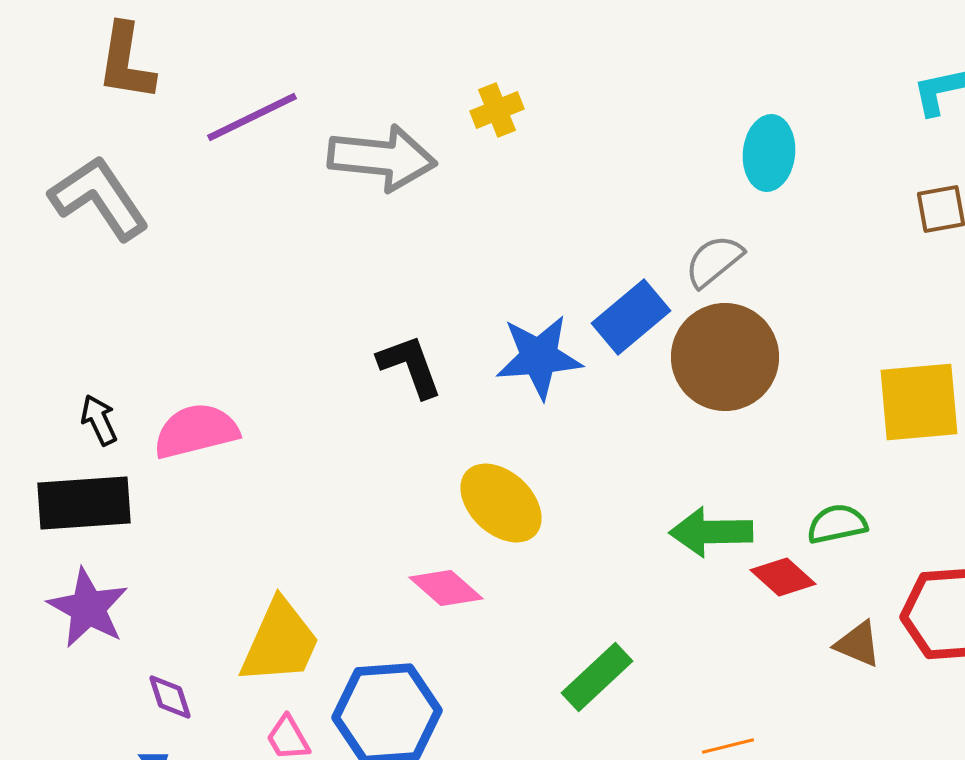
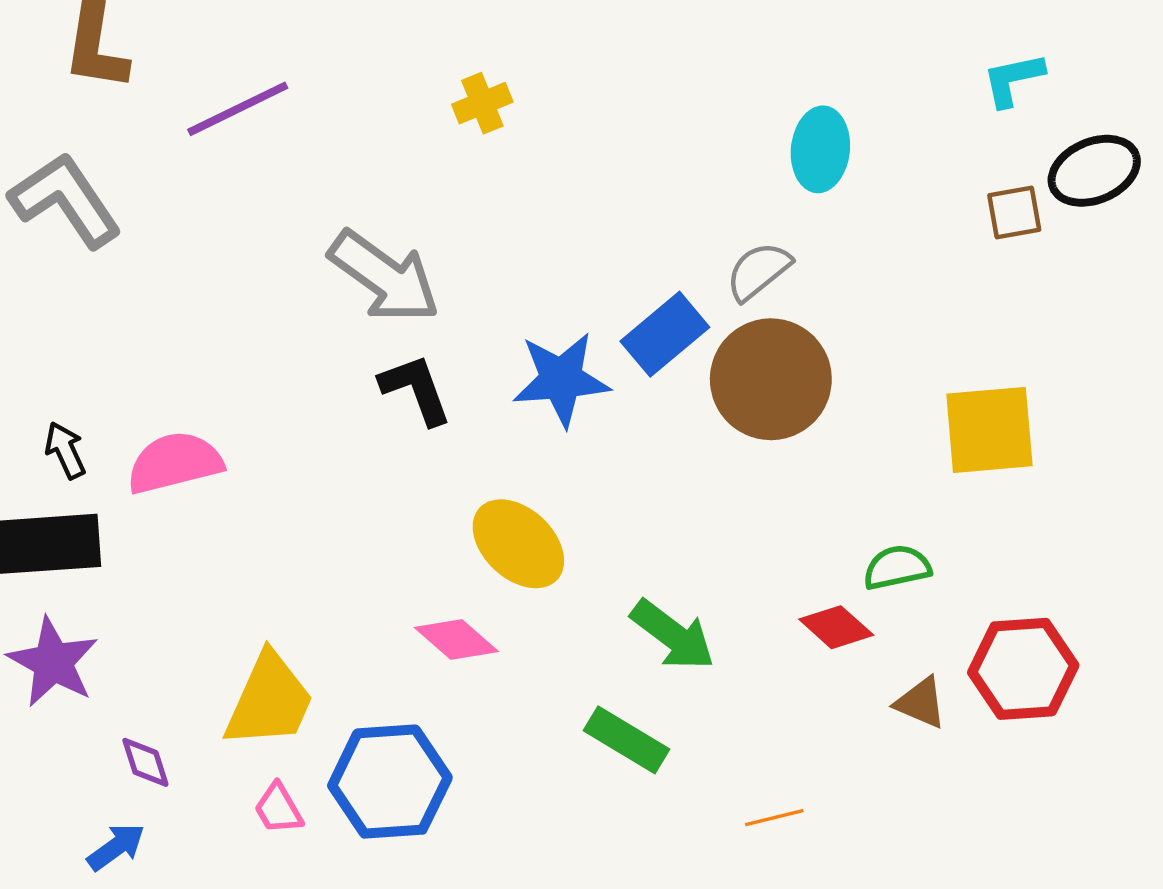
yellow cross: (497, 110) -> (482, 103), moved
gray arrow: (382, 158) -> (384, 277), moved, turned 30
green arrow: (711, 532) -> (673, 635), moved, turned -142
green rectangle: (597, 677) -> (627, 740), turned 74

